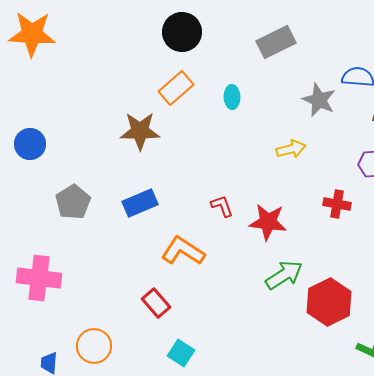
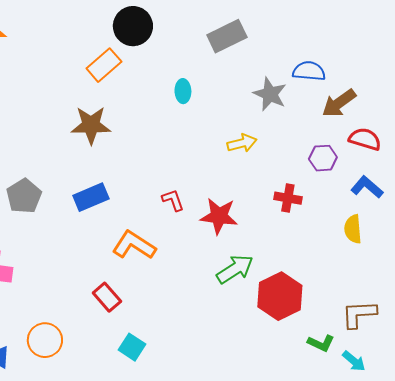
orange rectangle: (176, 88) -> (104, 65), moved

